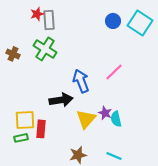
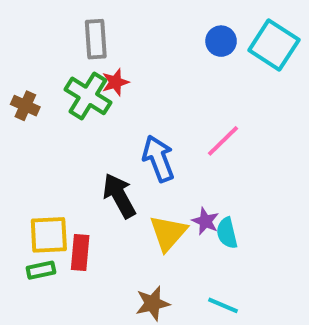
red star: (37, 14) -> (115, 82), moved
black arrow: (61, 100) -> (119, 196), turned -110

